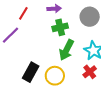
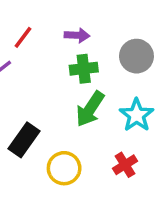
red cross: (90, 72) -> (125, 165), moved
yellow circle: (55, 76) -> (64, 168), moved

